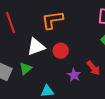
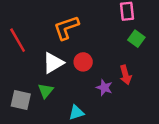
red arrow: (93, 68) -> (126, 75), turned 35

